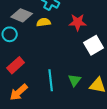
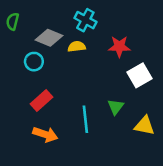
green triangle: (75, 80) -> (116, 107), moved
orange arrow: (19, 92) -> (45, 134), turned -120

